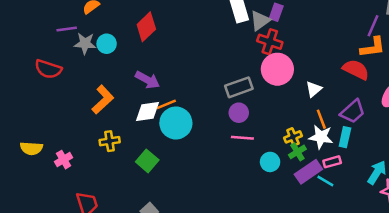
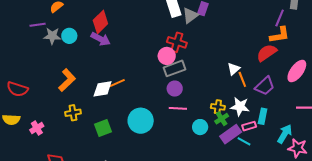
red cross: (270, 42) -> (177, 42), moved
red semicircle: (48, 69) -> (17, 89), moved
pink circle: (277, 69) -> (167, 56), moved, size x0.7
red semicircle: (356, 70) -> (267, 53), turned -60
purple arrow: (147, 80) -> (101, 39), moved
orange line: (321, 119) -> (242, 79), moved
cyan circle: (176, 123) -> (141, 121), moved
yellow cross: (293, 137) -> (218, 107), turned 32
cyan rectangle: (345, 137) -> (263, 116), moved
green square: (147, 161) -> (103, 128), turned 30

